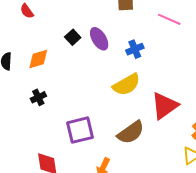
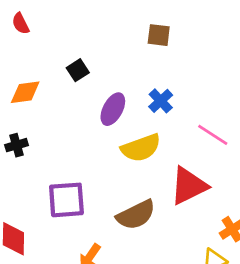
pink line: (169, 19) -> (213, 135), moved
purple ellipse: (99, 39) -> (113, 109), moved, turned 50
blue cross: (135, 49) -> (161, 101), turned -30

